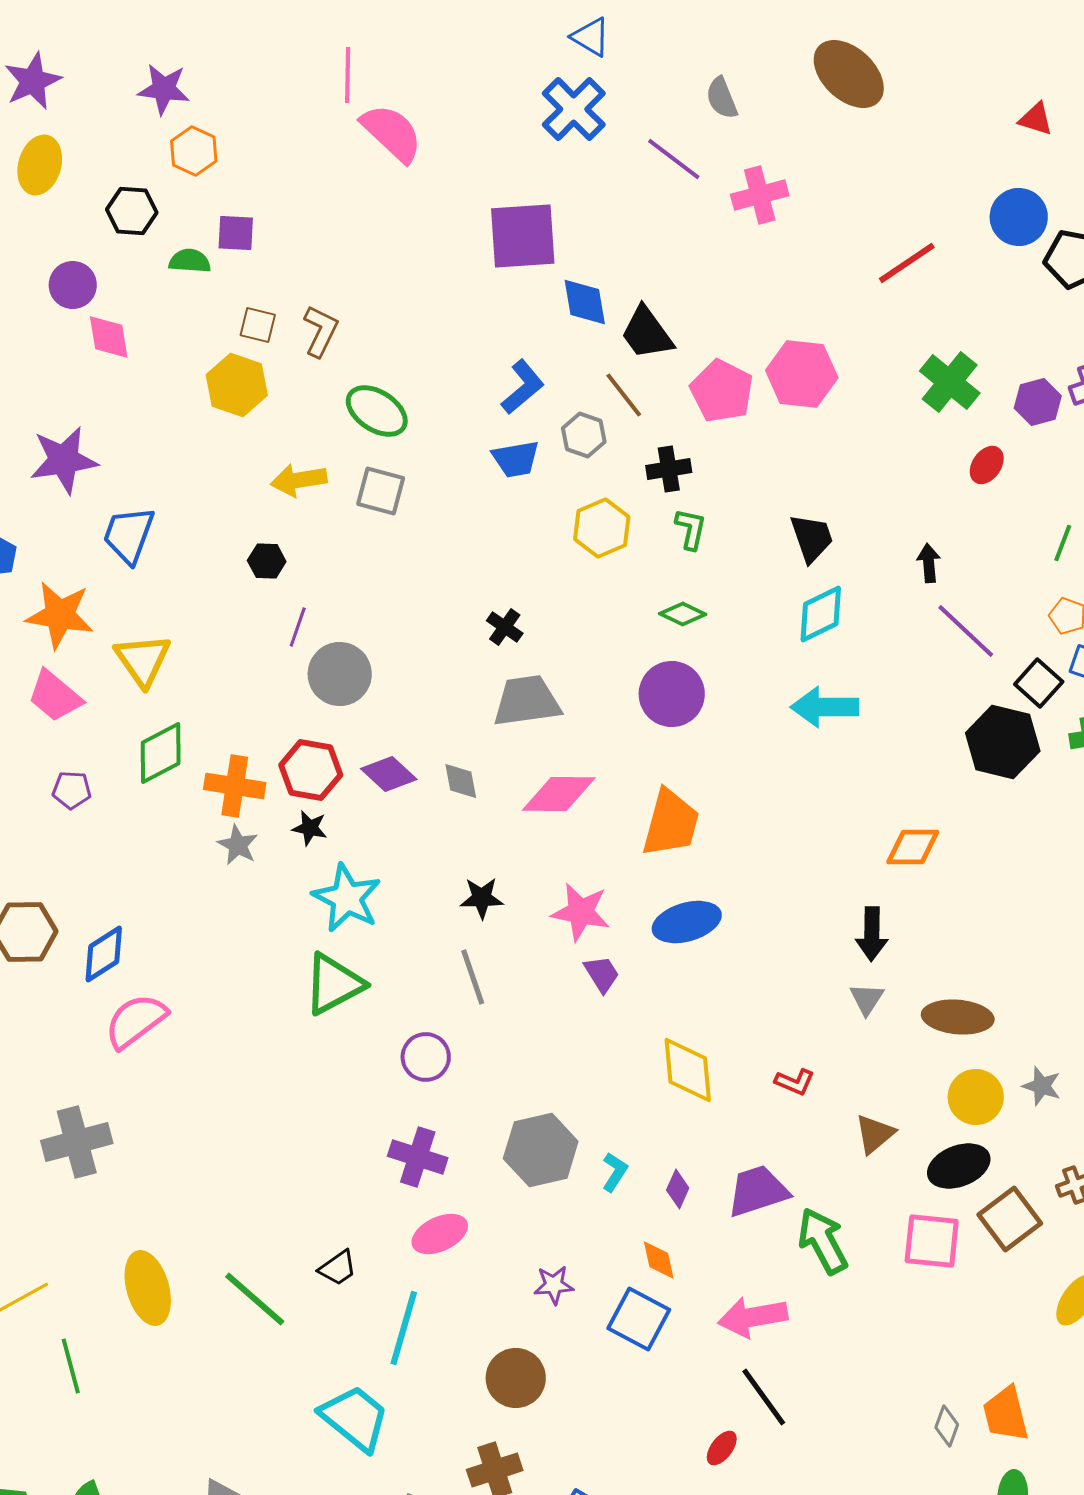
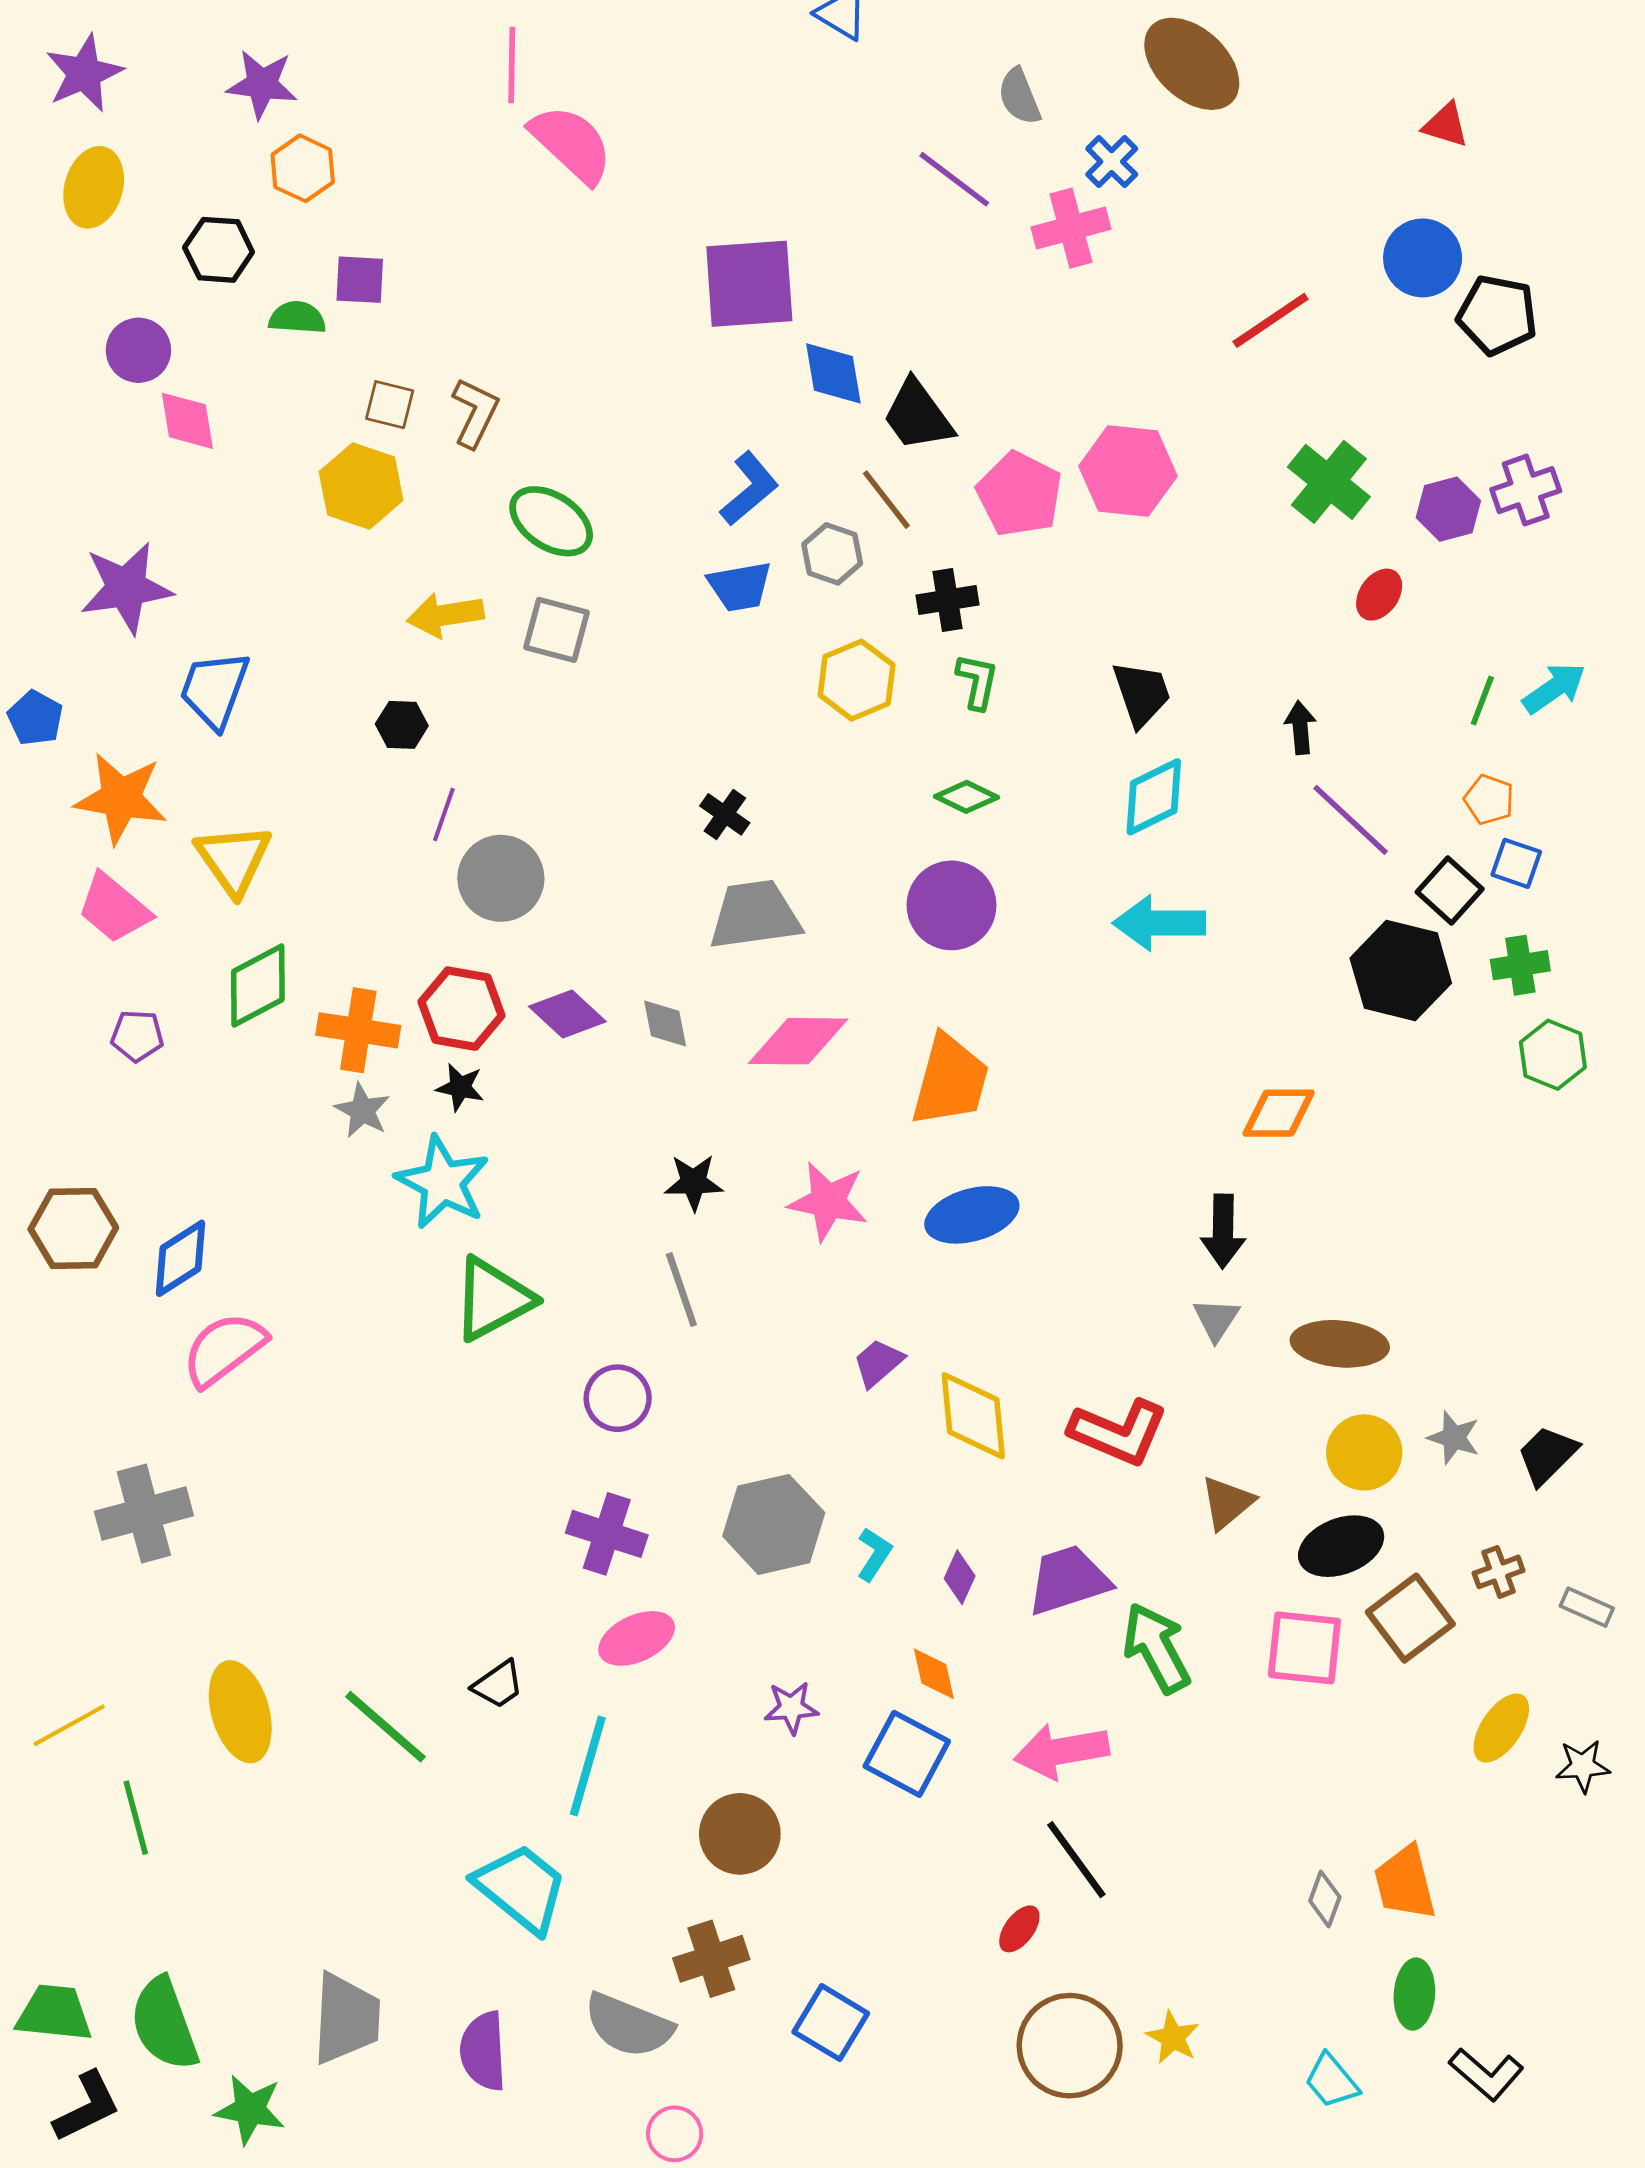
blue cross: (574, 109) -> (1112, 162), moved, size x0.6
cyan star: (347, 898) -> (443, 1182), moved
purple trapezoid: (602, 974) -> (878, 1363), moved, turned -99
red L-shape: (795, 1082) -> (1118, 1432), size x1.8

